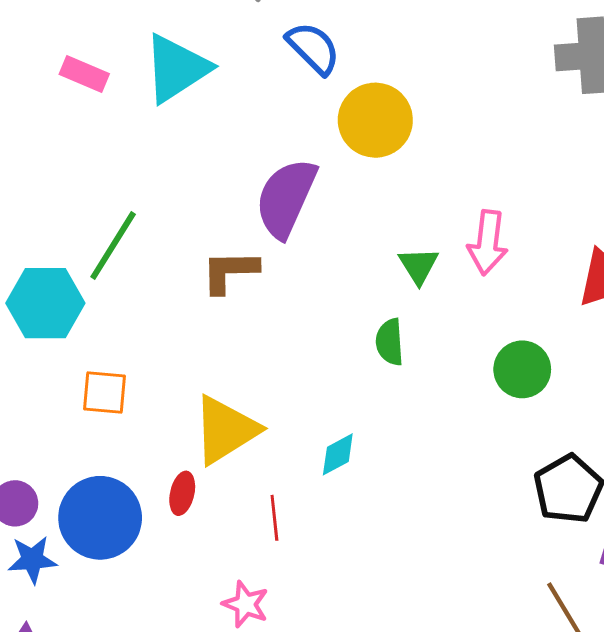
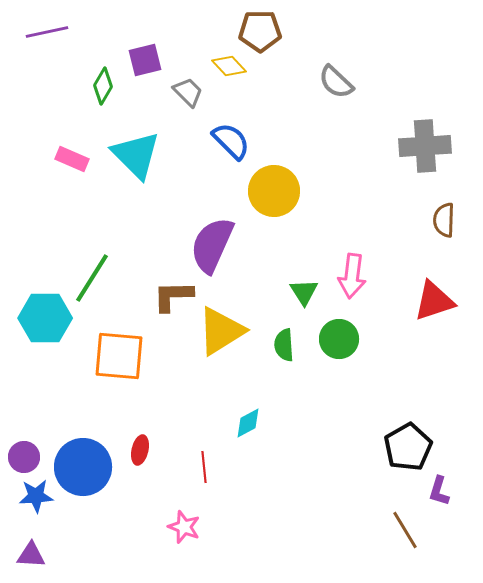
cyan triangle: (176, 68) -> (136, 155), turned -42
green circle: (522, 369) -> (339, 339), moved
orange square: (104, 392) -> (119, 356), moved, size x1.6
yellow triangle: (225, 430) -> (221, 331), moved

